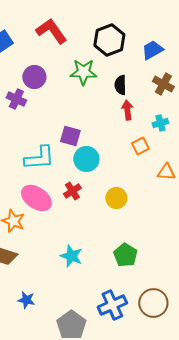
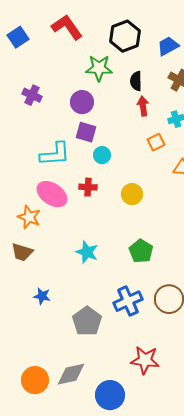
purple circle: (34, 77) -> (82, 102), moved
cyan circle: (86, 159) -> (102, 155), size x0.7
red cross: (72, 191) -> (88, 187), turned 36

